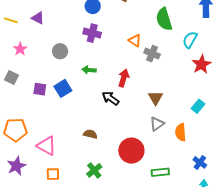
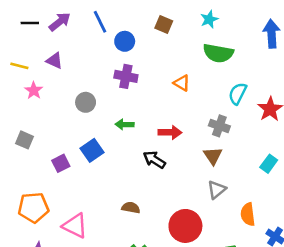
green semicircle: (164, 19) -> (218, 53), turned -60
cyan semicircle: (190, 40) -> (238, 93), moved
pink star: (20, 49) -> (34, 91), moved
gray cross: (152, 54) -> (219, 126), moved
red arrow: (124, 78) -> (170, 132), turned 78
purple square: (40, 89) -> (61, 163), moved, turned -32
orange semicircle: (181, 132) -> (248, 214), moved

